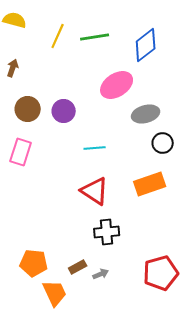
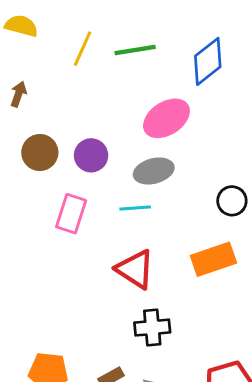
gray ellipse: (146, 114) -> (154, 171), moved
pink rectangle: (21, 152) -> (71, 214), moved

